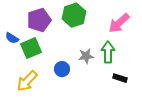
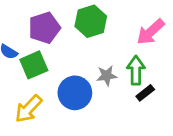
blue circle: (62, 69) -> (75, 93), size x1.6
black rectangle: (120, 78) -> (145, 93), moved, turned -56

